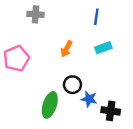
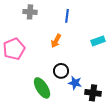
blue line: (96, 17) -> (67, 16), moved
cyan rectangle: (103, 48) -> (98, 41), moved
green ellipse: (50, 105) -> (42, 88), turned -50

